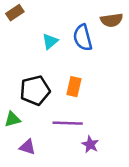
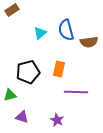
brown semicircle: (112, 20) -> (89, 42), moved
purple line: (68, 123) -> (76, 92), moved
purple star: (90, 144) -> (57, 120), moved

